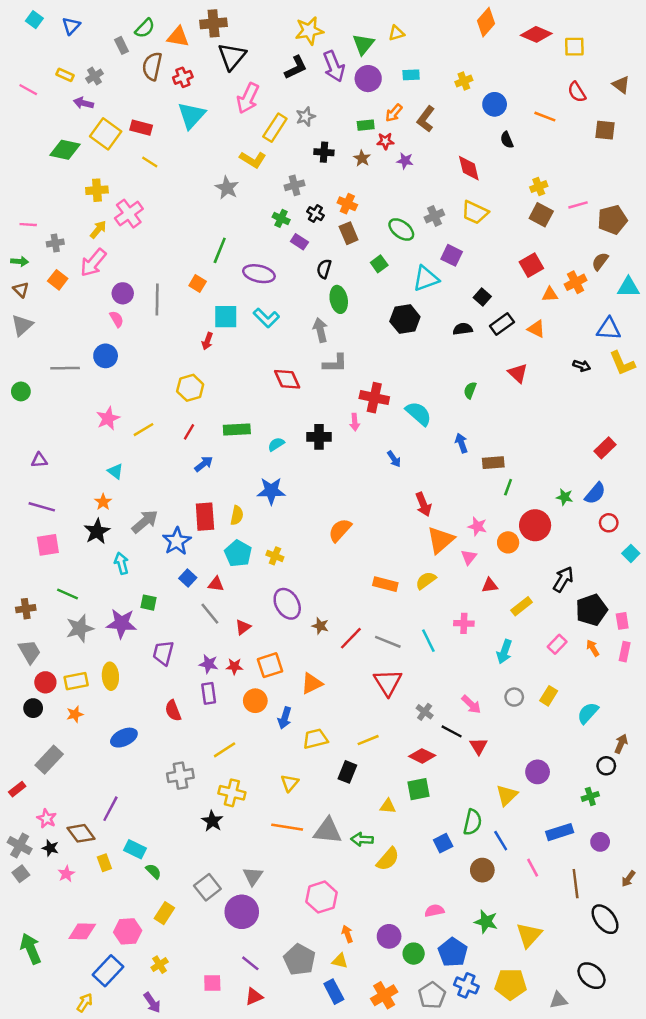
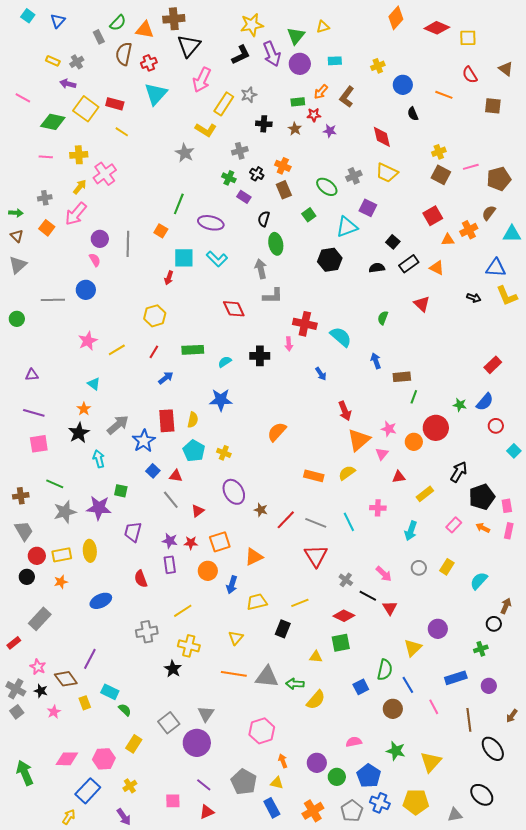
pink line: (28, 90) -> (23, 98), moved
pink line: (28, 225) -> (46, 157), moved
orange arrow: (593, 648) -> (483, 528), turned -32

